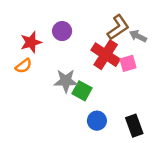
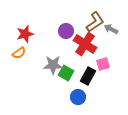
purple circle: (62, 31) -> (66, 31), moved
pink square: (128, 63) -> (103, 64), moved
black rectangle: (134, 126) -> (88, 76), moved, turned 48

